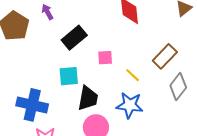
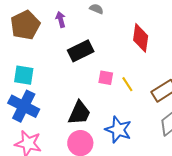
yellow line: (133, 75) -> (127, 84), moved
cyan square: (69, 76) -> (24, 75), moved

